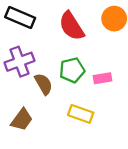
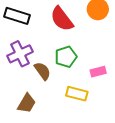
pink rectangle: (103, 78) -> (98, 72), moved

